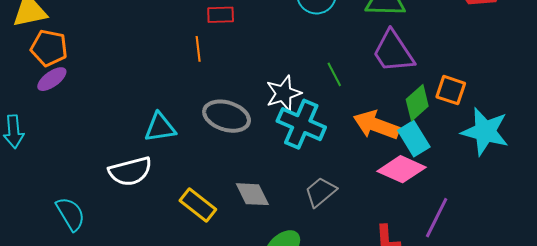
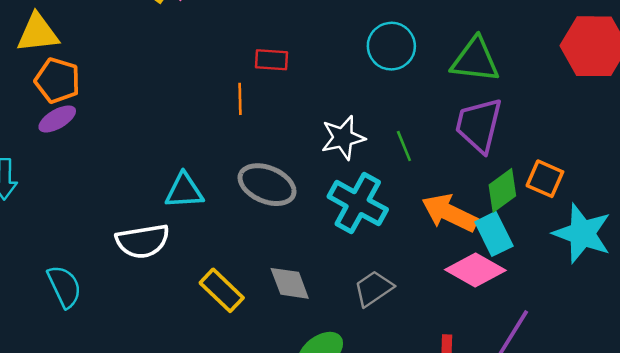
purple trapezoid: (393, 52) -> (479, 125), turned 42
white star: (283, 93) -> (343, 138), moved

